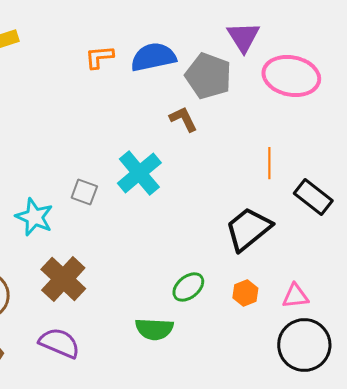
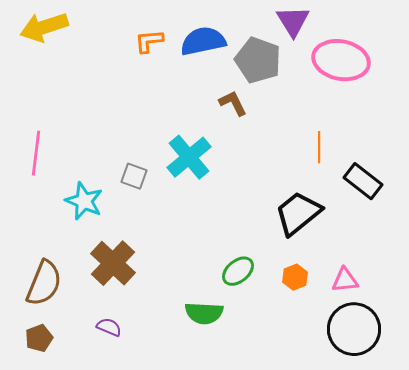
purple semicircle: (59, 343) -> (109, 327), size x0.6

